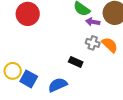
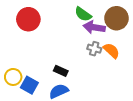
purple arrow: (93, 22) -> (94, 27), size x1.5
black rectangle: (76, 62) -> (61, 71), moved

